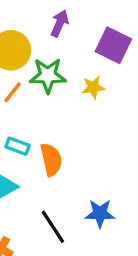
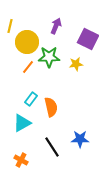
cyan rectangle: (18, 146) -> (31, 99), turned -72

